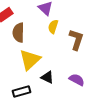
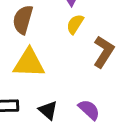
yellow triangle: (30, 60) -> (29, 63), turned 30
black triangle: (47, 77) -> (48, 110), moved

